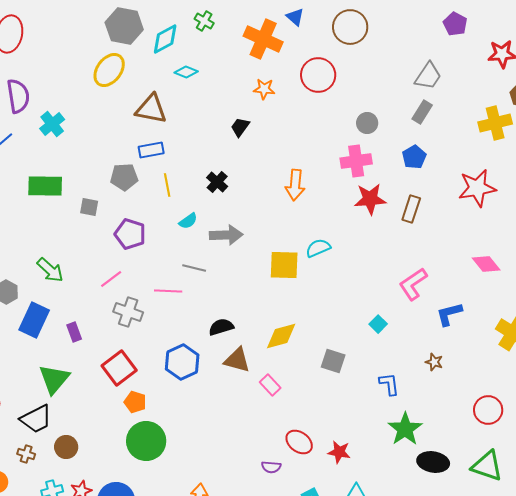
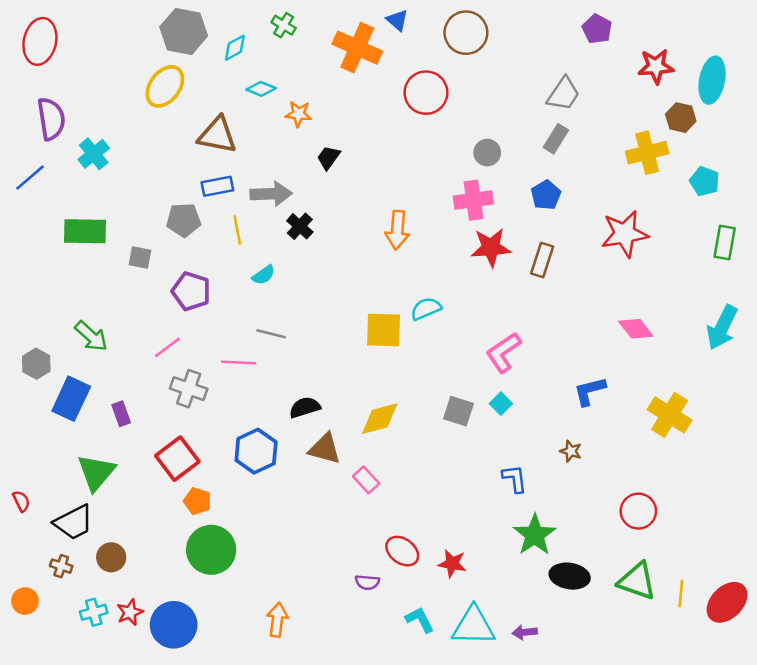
cyan diamond: (165, 39) -> (235, 48), size x0.7
orange star: (264, 89) -> (299, 114), moved
gray arrow: (226, 235) -> (271, 194), moved
pink L-shape: (413, 284) -> (503, 352), moved
gray square: (333, 361) -> (458, 411), moved

